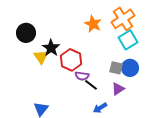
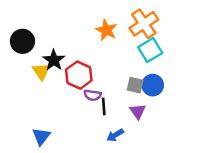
black line: (91, 85) -> (104, 106), turned 48
purple triangle: (118, 89) -> (138, 111), turned -32

